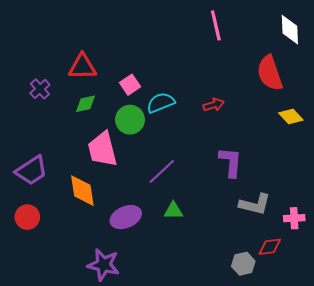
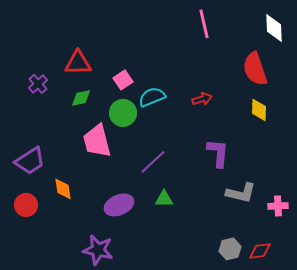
yellow diamond: (291, 116) -> (259, 110), moved, turned 45
orange diamond: (82, 191) -> (63, 189), moved, size x0.7
red diamond: (270, 247) -> (260, 251), moved

